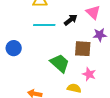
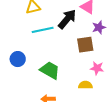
black arrow: (71, 20) -> (67, 19), size x1.5
green trapezoid: (60, 63) -> (50, 70), moved

